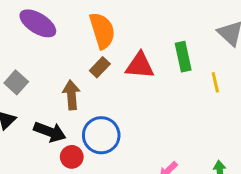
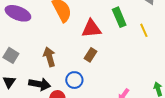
brown rectangle: (100, 67) -> (90, 55), moved
blue circle: (101, 135) -> (74, 80), size x0.7

